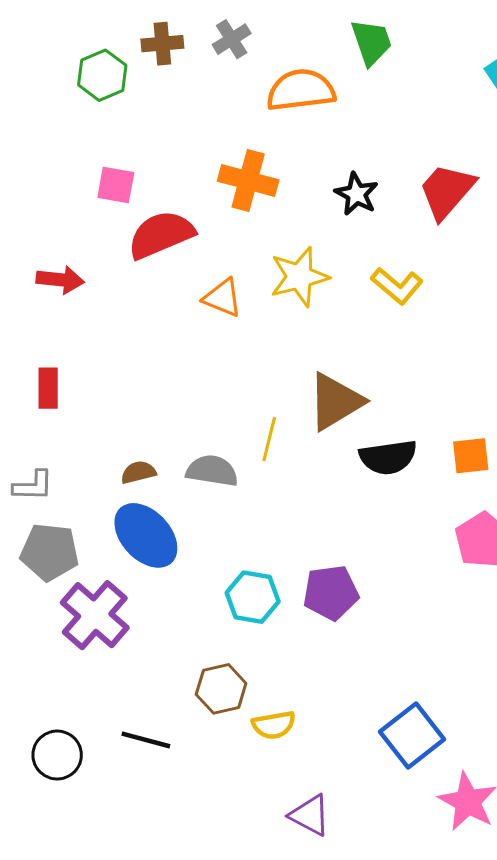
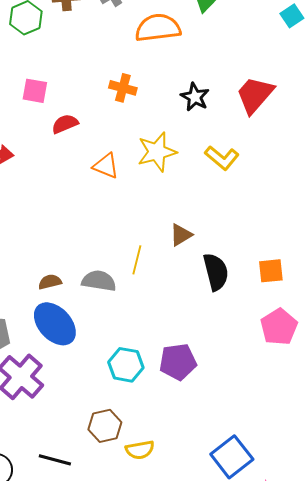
orange cross: (248, 180) -> (123, 88), size x0.7
red semicircle: (161, 235) -> (65, 124), size x0.6
brown triangle: (335, 402) -> (181, 235), size x0.6
black semicircle: (388, 457) -> (216, 272), turned -96

